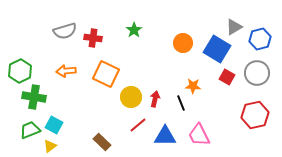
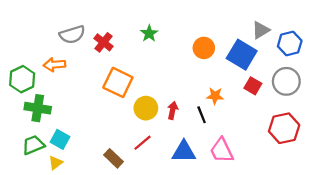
red cross: (93, 38) -> (103, 42), turned 30
orange arrow: (66, 71) -> (54, 65), moved
red line: (138, 125) -> (143, 143), moved

